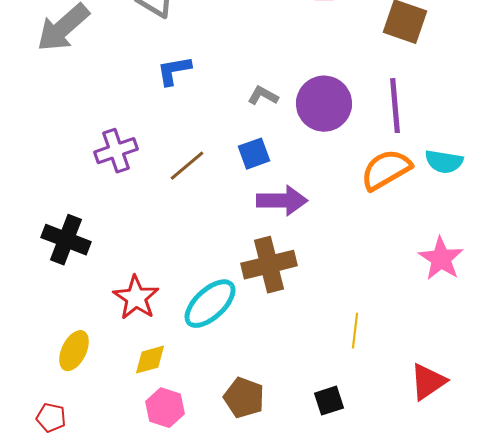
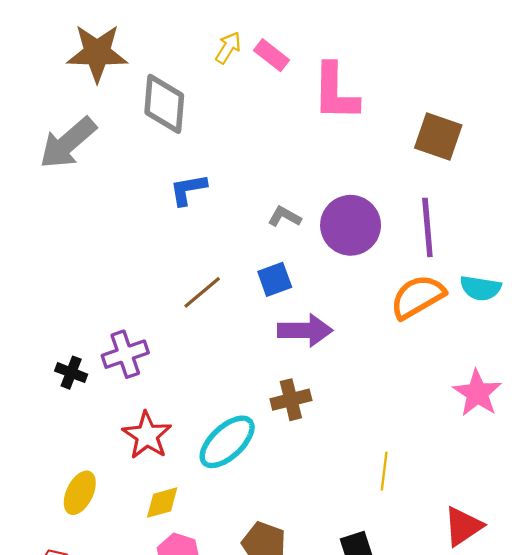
purple cross: (116, 151) -> (125, 354), moved
black cross: (66, 240) -> (71, 373), size x0.6
brown cross: (269, 265) -> (291, 400), size x0.7

